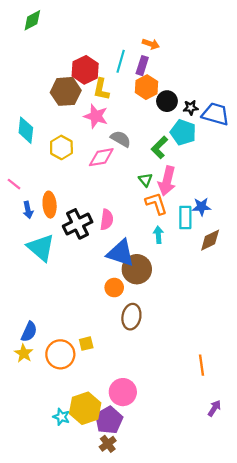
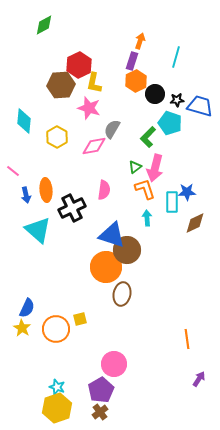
green diamond: (32, 20) -> (44, 25), moved
orange arrow: (151, 44) -> (140, 41), turned -91
cyan line: (121, 61) -> (176, 57), moved
gray semicircle: (121, 139) -> (112, 129), turned -90
green triangle: (145, 180) -> (135, 167), turned 32
pink semicircle: (107, 220) -> (104, 190), moved
orange circle: (114, 288) -> (106, 267), size x1.8
yellow hexagon: (85, 408) -> (57, 408), moved

